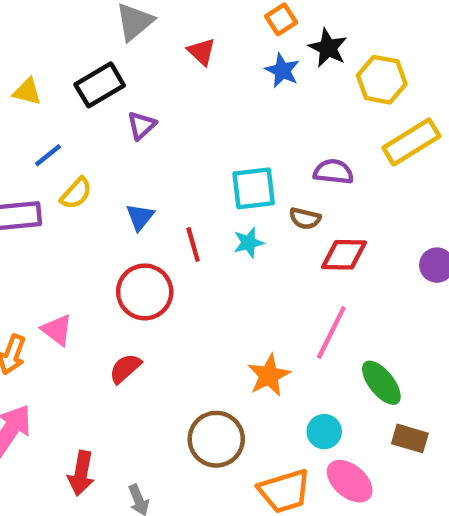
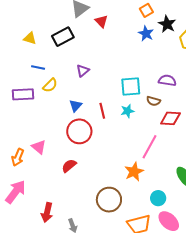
red triangle: (201, 52) -> (101, 21), moved
purple triangle: (141, 125) -> (83, 71), moved
blue line: (48, 155) -> (38, 68), turned 48
blue triangle: (140, 217) -> (75, 106), moved
pink line: (331, 332) -> (149, 147), moved

